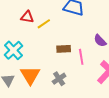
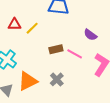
pink line: (81, 57) -> (75, 54), turned -42
orange triangle: (30, 75) -> (28, 81), turned 45

